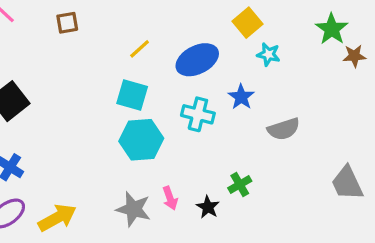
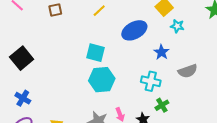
yellow line: (140, 49) -> (99, 11), moved
cyan cross: (198, 114) -> (151, 81), moved

